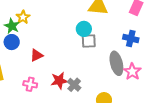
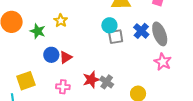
yellow star: (23, 17) -> (61, 21), moved
blue cross: (131, 38) -> (141, 31), moved, turned 35
blue circle: (12, 42) -> (51, 55), moved
gray ellipse: (116, 63) -> (160, 34), moved

